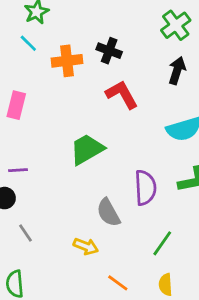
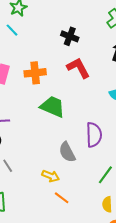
orange cross: (67, 61) -> (35, 73), moved
green trapezoid: (87, 149) -> (53, 107), turned 52
orange line: (118, 283) -> (62, 198), moved

